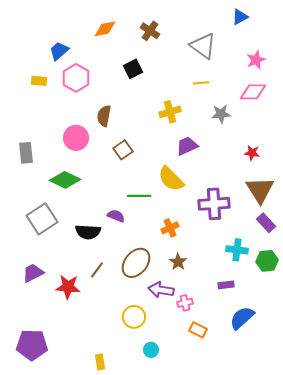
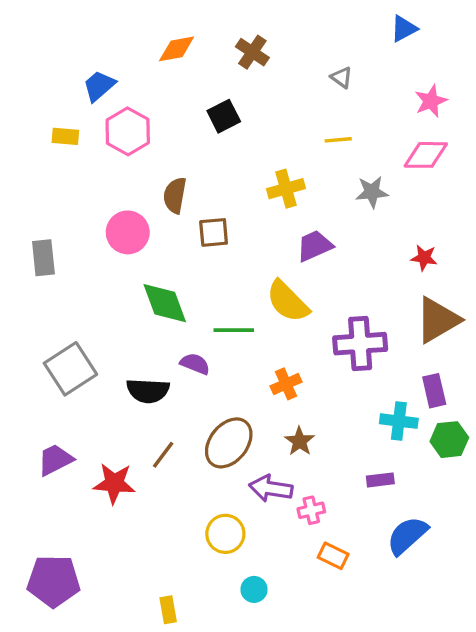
gray triangle: (203, 46) -> (342, 77), size x0.5
brown square: (123, 150) -> (214, 232), moved, turned 30
green diamond: (65, 180) -> (165, 303), moved, turned 44
brown triangle: (260, 190) -> (438, 320), turned 32
purple rectangle: (266, 223) -> (434, 391), moved, turned 30

